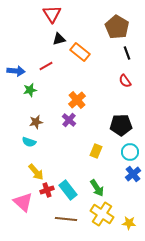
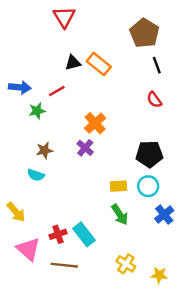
black triangle: (59, 39) -> (73, 63), moved
red line: (46, 66) -> (57, 91), moved
yellow rectangle: (96, 151) -> (119, 186), turned 64
cyan circle: (130, 152) -> (148, 186), moved
yellow arrow: (36, 172) -> (16, 212), moved
green arrow: (97, 188) -> (120, 215), moved
yellow cross: (102, 214) -> (126, 264), size x0.7
brown line: (66, 219) -> (64, 265), moved

